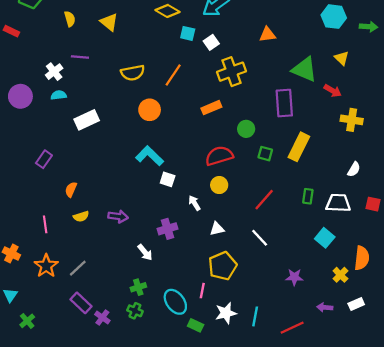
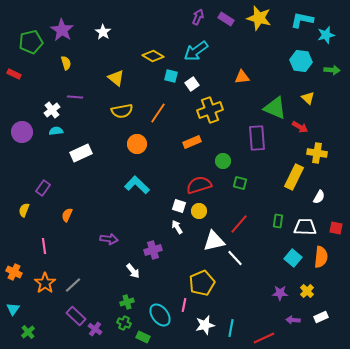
yellow triangle: (109, 22) -> (116, 78), moved
yellow rectangle: (299, 147) -> (294, 177), moved
white square: (168, 179) -> (179, 206), moved
yellow semicircle: (81, 216) -> (24, 210), moved, turned 128
white triangle: (217, 229) -> (214, 241), moved, size x1.6
orange semicircle: (362, 258) -> (321, 257), moved
purple star: (294, 277) -> (280, 293), moved
green rectangle: (196, 325) -> (143, 337), moved

